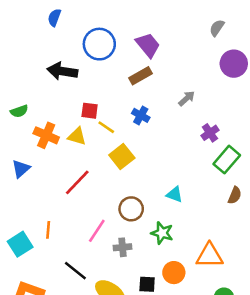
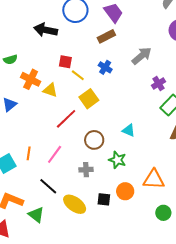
gray arrow: (187, 98) -> (142, 56), size x1.5
yellow triangle: (77, 136) -> (50, 90), moved
red line: (77, 182) -> (66, 119), moved
pink line: (97, 231) -> (55, 154), moved

